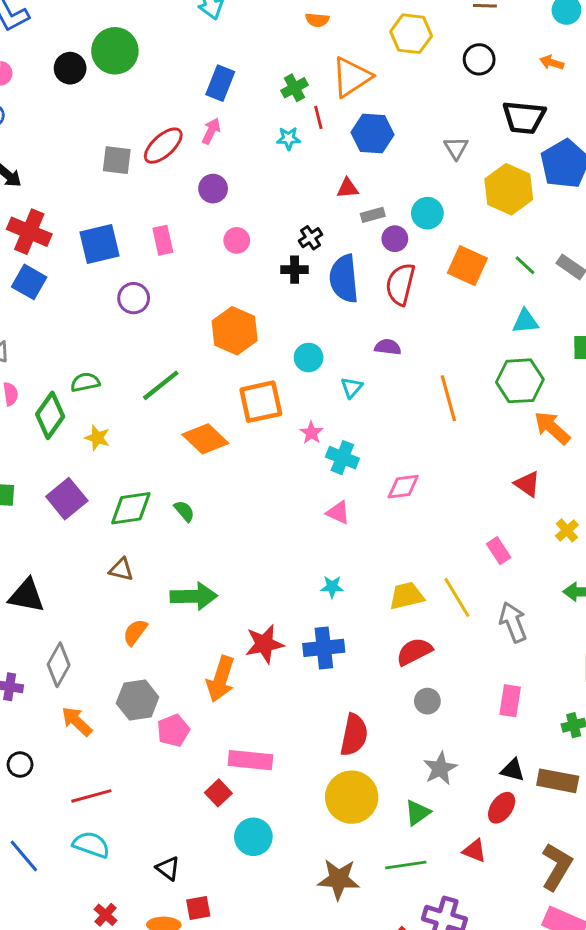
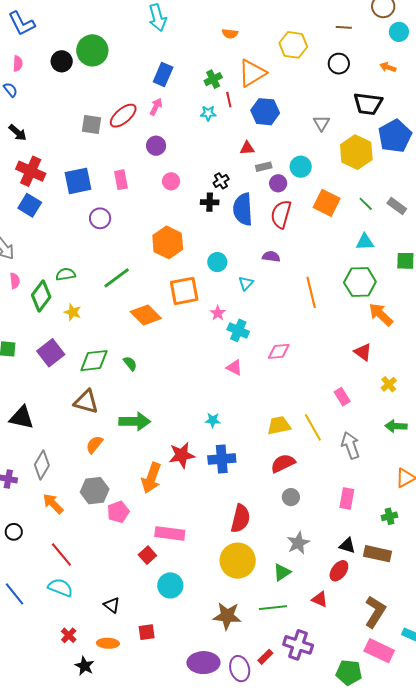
brown triangle: (121, 569) -> (86, 402), size x1.5
cyan star: (332, 587) -> (213, 420), moved
red line: (91, 796) -> (61, 555), turned 64
red square: (198, 908) -> (147, 632), moved

